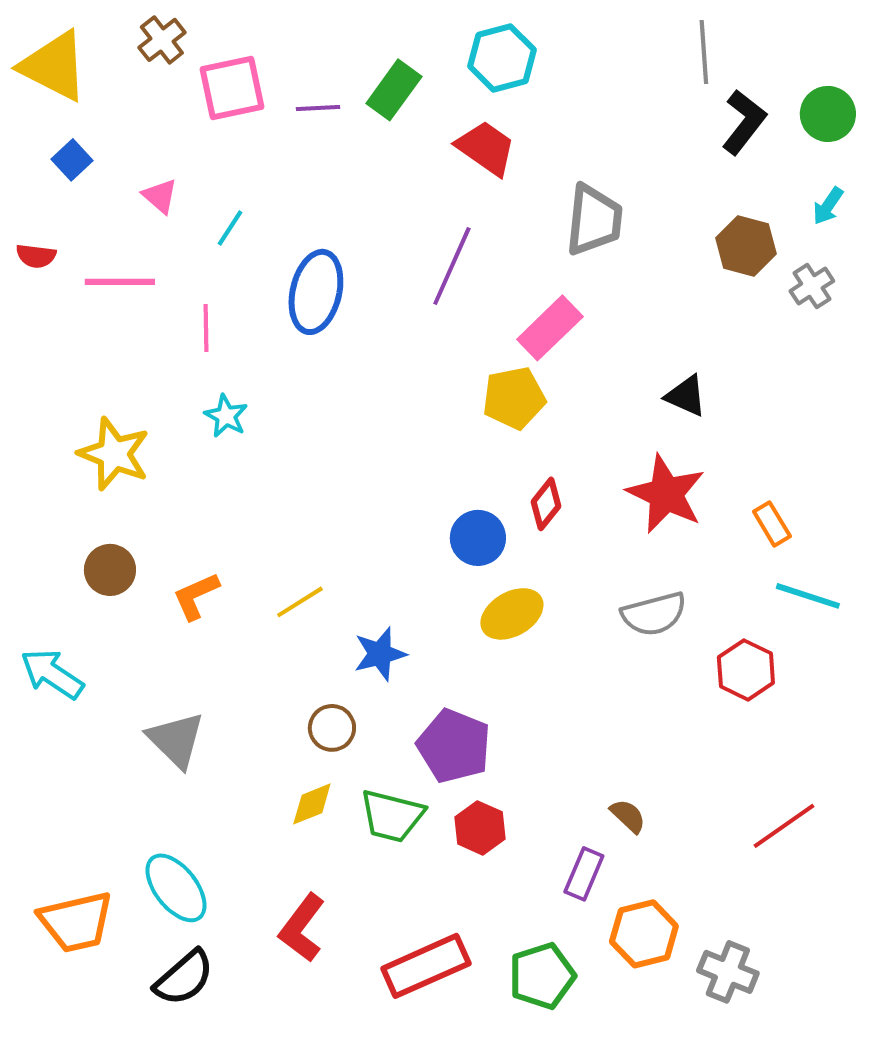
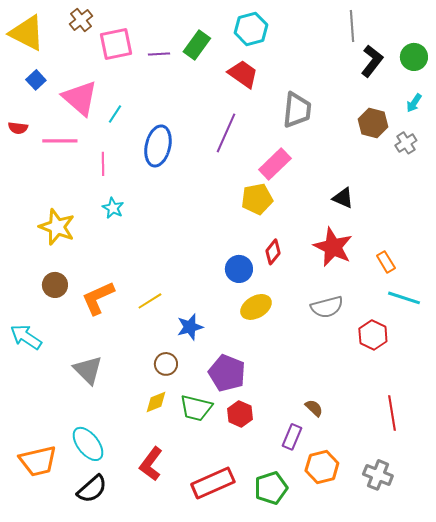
pink triangle: (160, 196) -> (80, 98), size x2.0
orange L-shape: (196, 596) -> (98, 298), size x1.4
red line: (784, 826) -> (392, 413), turned -64
gray cross: (728, 972) -> (378, 475), moved

